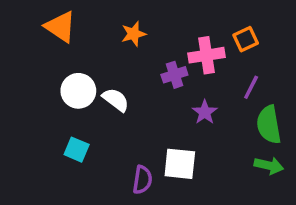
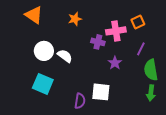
purple cross: (174, 75) -> (98, 42), turned 32
cyan square: (77, 150) -> (43, 84), size x1.5
green arrow: (269, 166) -> (151, 93), turned 84

